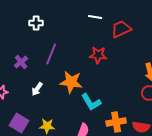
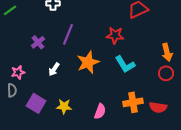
orange star: (71, 82) -> (88, 62), turned -30
cyan L-shape: (91, 102) -> (125, 64), moved

